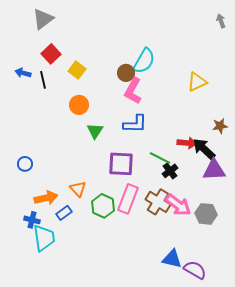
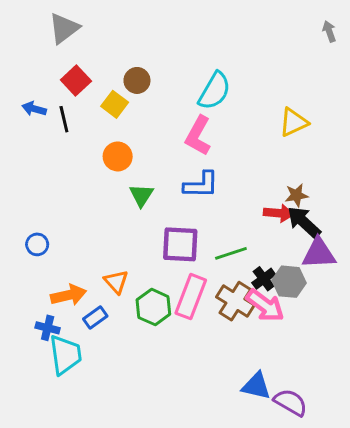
brown circle: (126, 73) -> (137, 80), moved
brown star: (220, 126) -> (296, 195), moved
green line: (160, 158) -> (231, 253), moved, turned -45
black cross: (170, 171) -> (264, 279), moved
gray hexagon: (206, 214) -> (289, 282), moved

